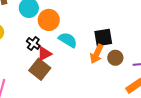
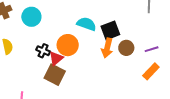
orange circle: (49, 20) -> (68, 45), moved
cyan semicircle: (68, 40) -> (87, 24), moved

